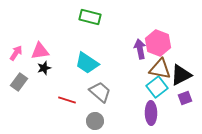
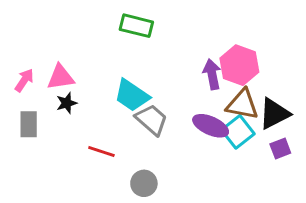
gray rectangle: (19, 82) -> (29, 124), turned -36
gray trapezoid: (100, 92) -> (151, 120), moved
purple ellipse: (151, 113) -> (211, 126), moved, turned -65

